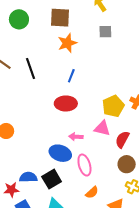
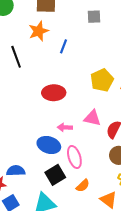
orange star: (67, 43) -> (39, 31), moved
blue line: (71, 76) -> (63, 46), moved
yellow pentagon: (113, 106) -> (102, 80), moved
black square: (52, 179) -> (55, 175), moved

